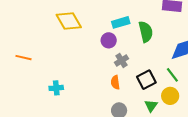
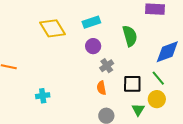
cyan rectangle: (121, 22) -> (91, 22), moved
black square: (146, 80) -> (132, 84), turned 30

